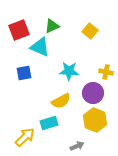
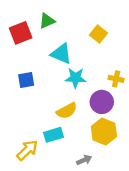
green triangle: (52, 26) -> (47, 21), moved
cyan triangle: (40, 47) -> (61, 54), moved

